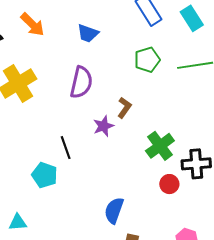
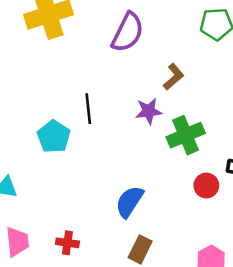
purple star: (103, 126) -> (149, 111), moved
green cross: (160, 146) -> (186, 135), moved

